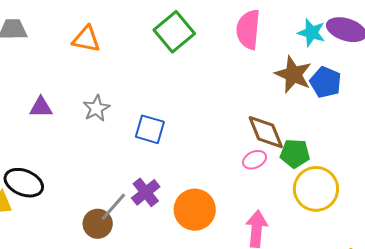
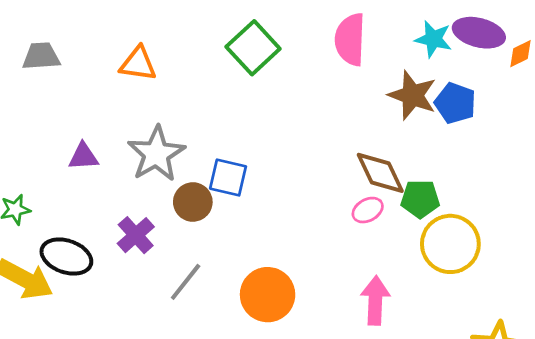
gray star: (96, 108) -> (156, 154), size x1.6
purple cross: (146, 192) -> (136, 235), moved
orange circle: (195, 210) -> (268, 295), moved
brown circle: (98, 224) -> (193, 202), moved

